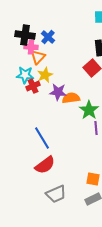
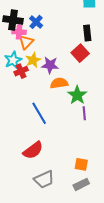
cyan star: (25, 75) -> (13, 60), turned -30
purple star: (58, 92) -> (50, 65), moved
blue line: (42, 138) -> (39, 113), moved

